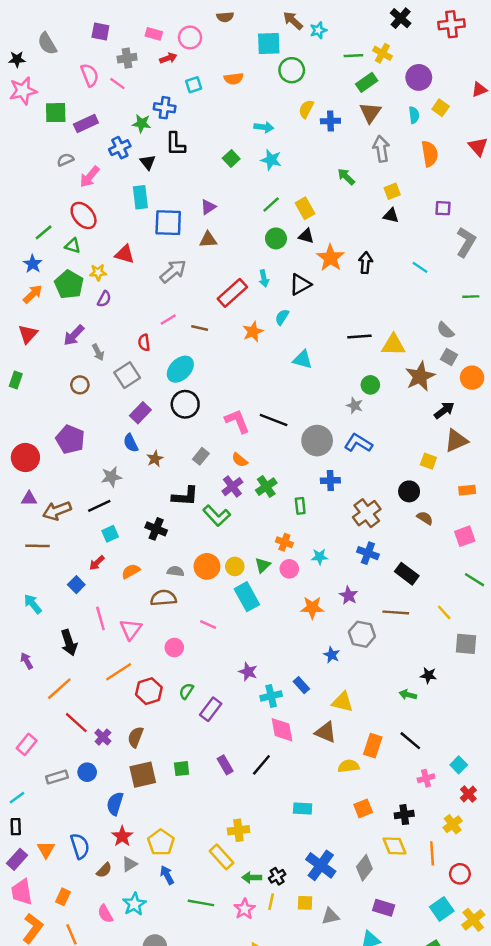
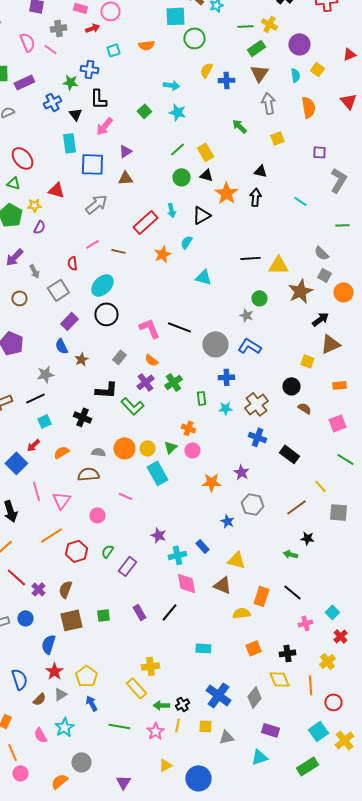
pink arrow: (90, 177) -> (104, 126), moved
black triangle: (391, 215) -> (260, 171), moved
cyan star: (320, 557) -> (225, 408), moved
blue square: (76, 585) -> (16, 463), size x1.5
brown line: (396, 612) -> (296, 507), moved, turned -40

